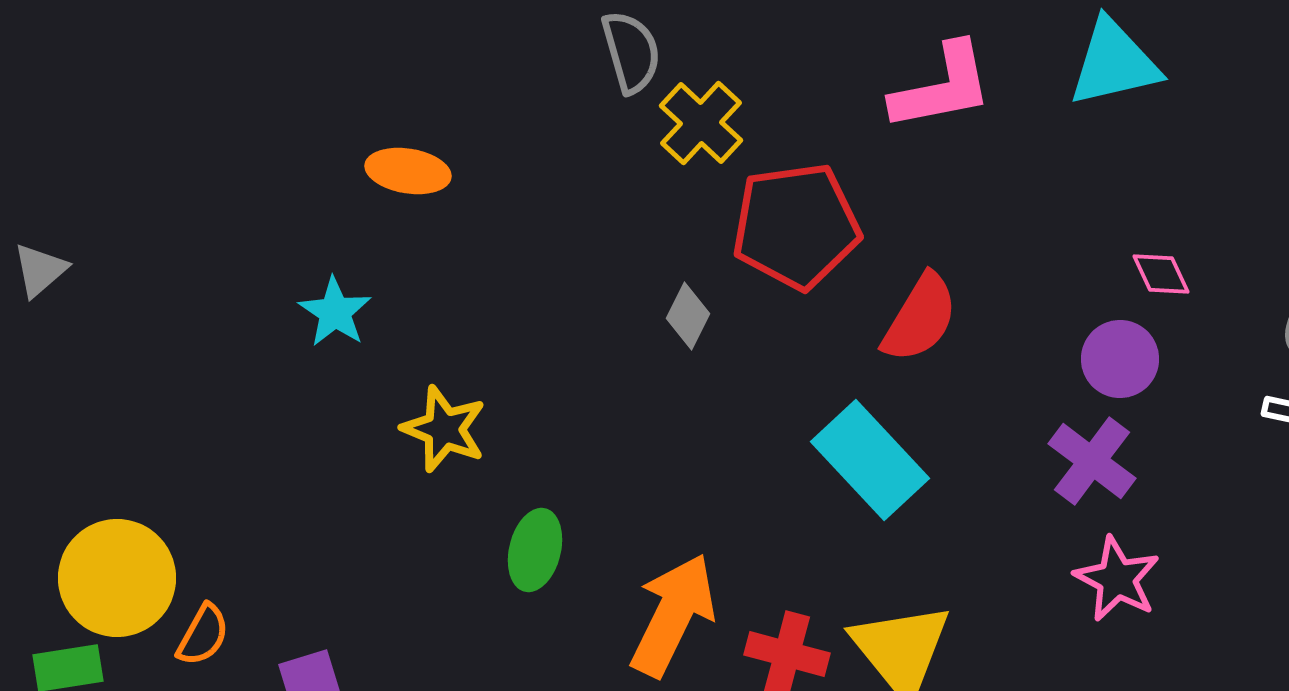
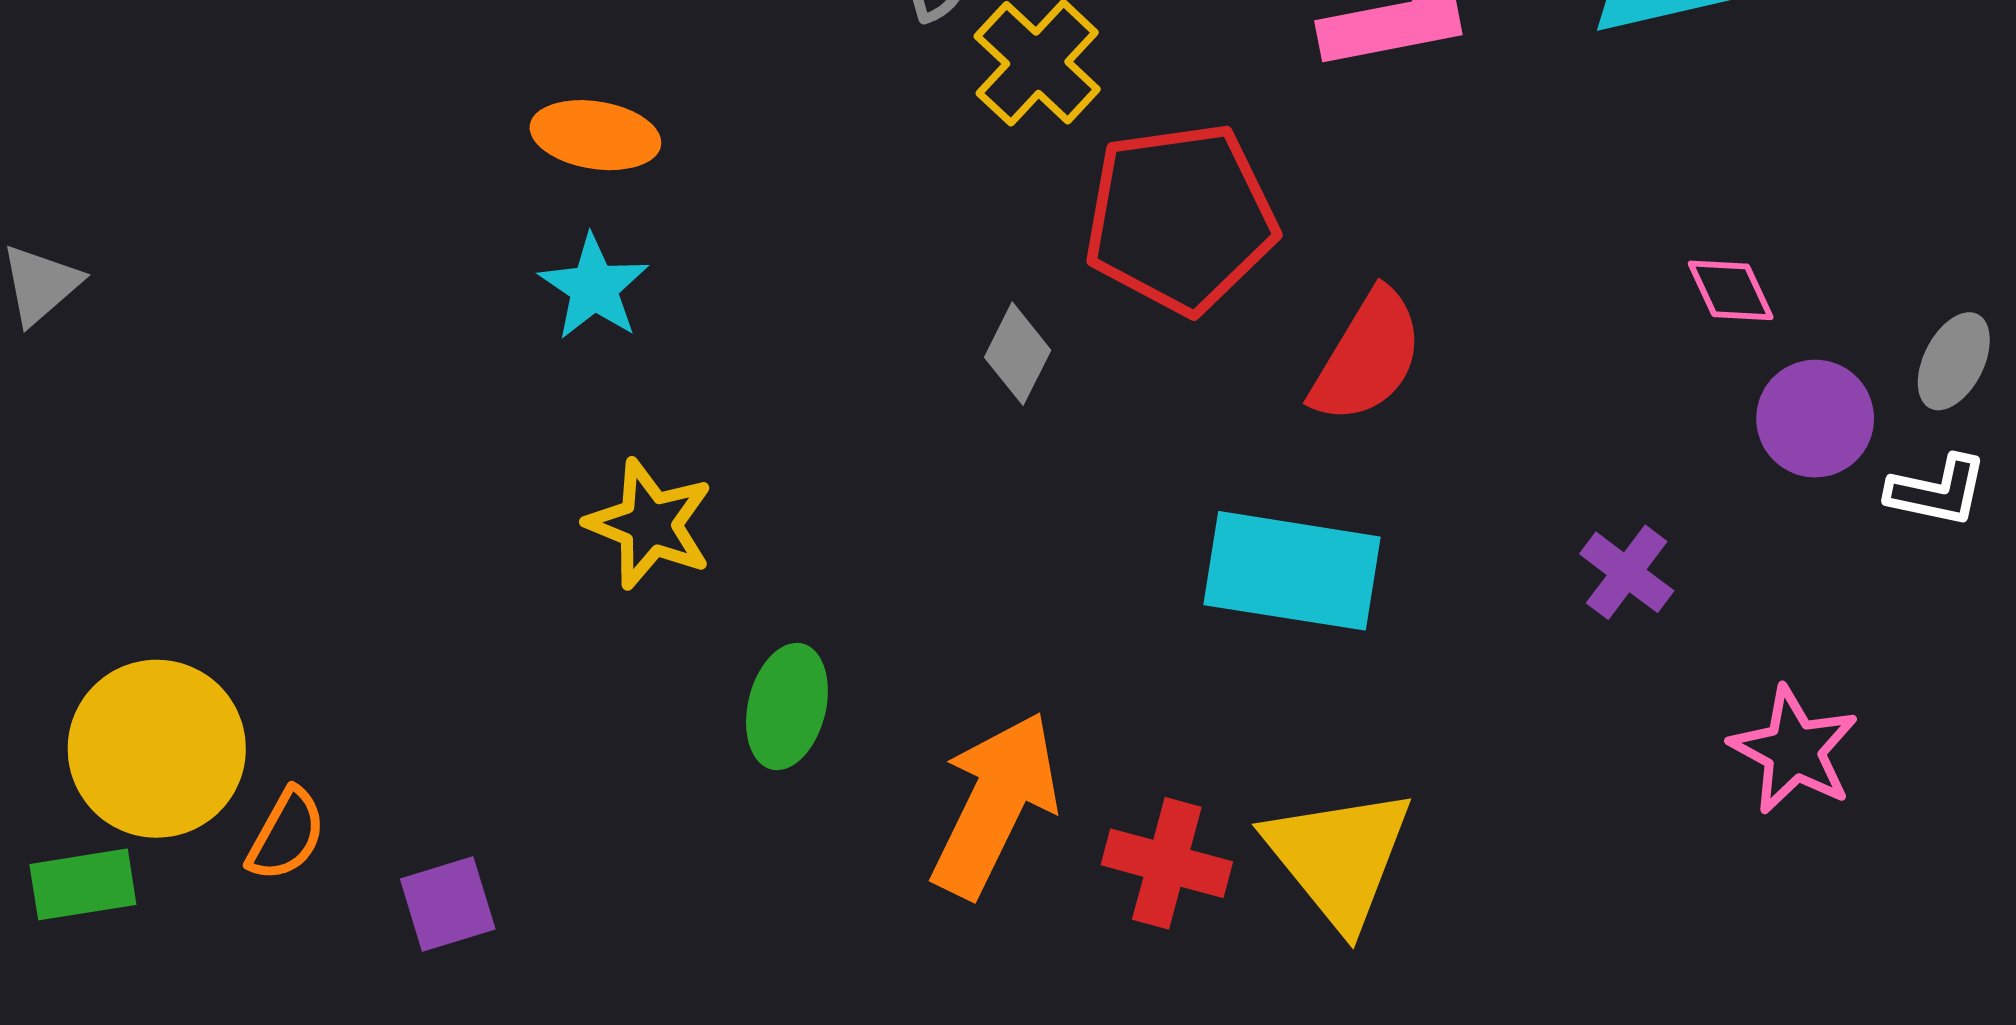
cyan star: (335, 312) -> (594, 287), moved
purple circle: (1120, 359) -> (1815, 419), moved
cyan rectangle: (870, 460) -> (1292, 571), turned -38
purple cross: (1092, 461) -> (1627, 572), size x0.7
pink star: (1117, 579) -> (1794, 750), moved

